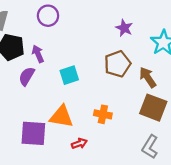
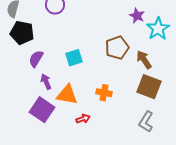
purple star: (124, 28) -> (137, 16), moved
purple arrow: (38, 54) -> (46, 82), moved
purple square: (33, 133) -> (42, 110), turned 30

